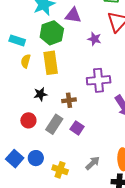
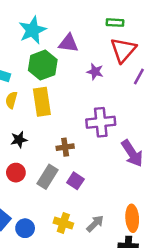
black star: (40, 94) -> (19, 140), moved
blue circle: (36, 158) -> (25, 228), moved
yellow cross: (60, 170) -> (63, 223), moved

